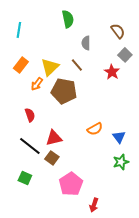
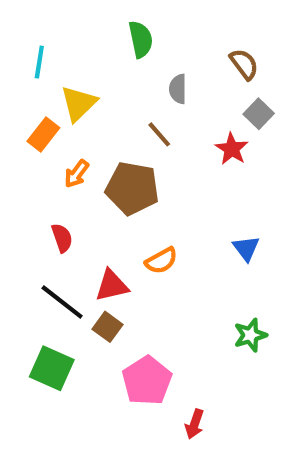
yellow triangle: (50, 67) -> (79, 103), moved
orange semicircle: (95, 129) -> (161, 261), moved
blue triangle: (119, 137) -> (246, 248), moved
green square: (25, 178) -> (52, 368), size x1.5

